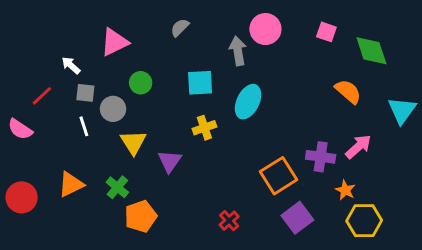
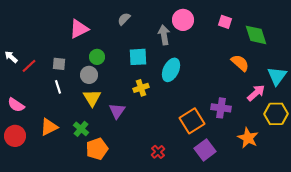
white arrow: (71, 65) -> (11, 57), moved
gray circle: (113, 109) -> (89, 75), moved
pink semicircle: (20, 129) -> (16, 105), moved
pink arrow: (358, 147) -> (256, 93), moved
orange star: (345, 190) -> (248, 138), moved, size x1.5
yellow hexagon: (364, 221) -> (276, 114), moved

